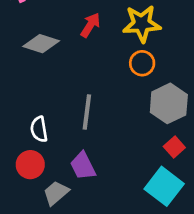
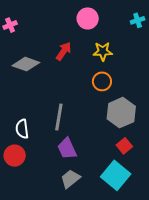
yellow star: (142, 24) -> (103, 51), size x0.7
purple trapezoid: (83, 166) -> (67, 149), moved
gray trapezoid: (56, 193) -> (70, 179), moved

